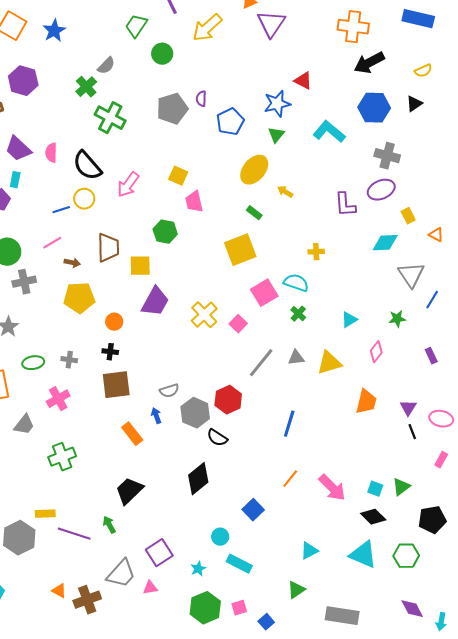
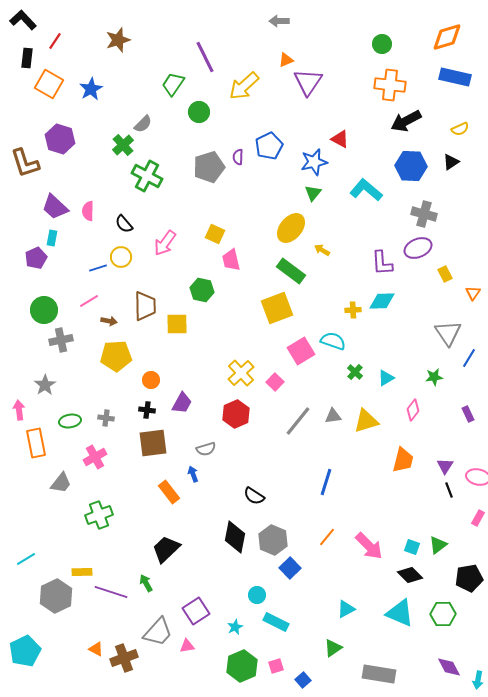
blue pentagon: (230, 122) -> (269, 146), moved
black semicircle: (87, 166) -> (124, 224), size x0.6
green rectangle: (254, 213) -> (291, 271), size x1.8
orange triangle: (436, 235) -> (473, 293), turned 35
cyan diamond: (385, 243) -> (382, 301), moved
purple trapezoid: (155, 302) -> (182, 403), moved, size x0.7
green cross: (298, 314) -> (355, 372), moved
red hexagon: (228, 400) -> (236, 414), moved
gray hexagon: (195, 413) -> (273, 540), moved
black diamond: (198, 479) -> (235, 537), turned -40

